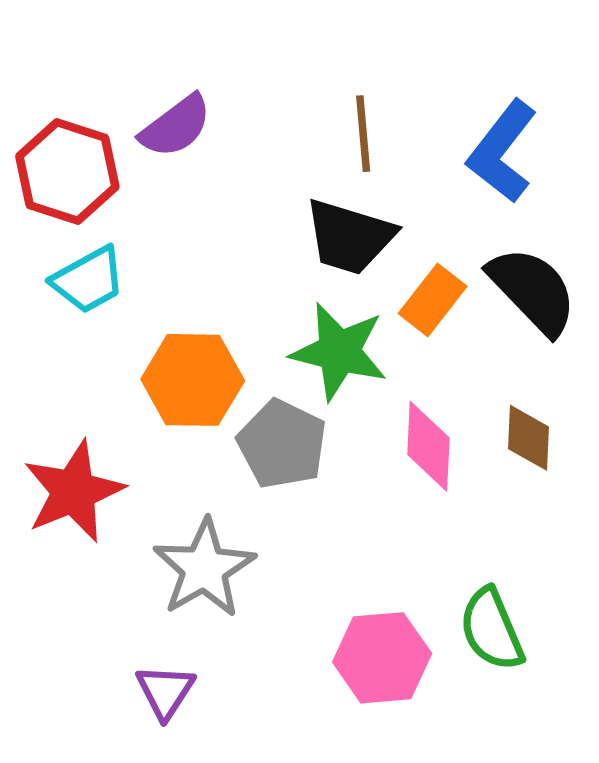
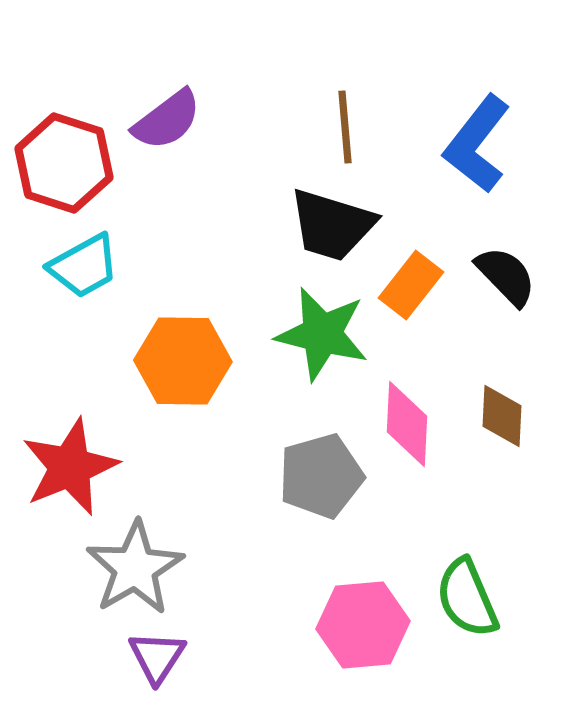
black semicircle: (533, 290) -> (506, 276), size x0.7
gray pentagon: (282, 444) -> (321, 476), moved, turned 30
gray star: (204, 568) -> (135, 568), moved

